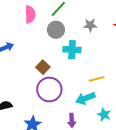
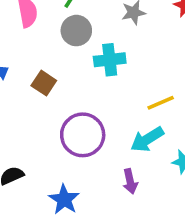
brown square: (43, 67) -> (44, 83), moved

